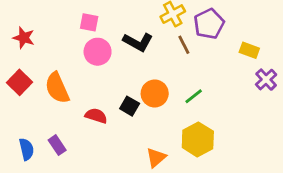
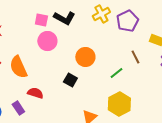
black L-shape: (138, 42) -> (64, 18), moved
brown line: (184, 45) -> (135, 57), moved
orange circle: (155, 93) -> (85, 57), moved
red semicircle: (96, 116) -> (35, 93), moved

